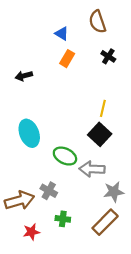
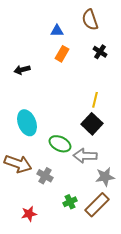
blue triangle: (62, 34) -> (57, 31), turned -32
brown arrow: (19, 200) -> (18, 164), moved, turned 36
green cross: (63, 219) -> (70, 202), moved, turned -32

